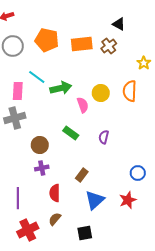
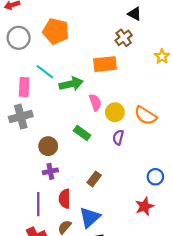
orange rectangle: (82, 44) -> (105, 64), moved
orange semicircle: (130, 91) -> (146, 116), moved, turned -60
yellow circle: (101, 93) -> (115, 112), moved
purple line: (18, 198) -> (38, 204), moved
blue triangle: (95, 200) -> (90, 217), moved

